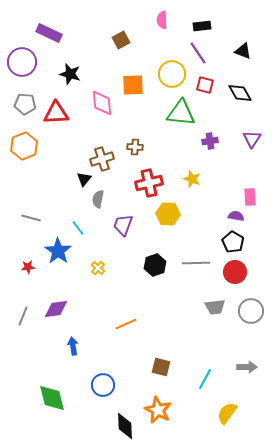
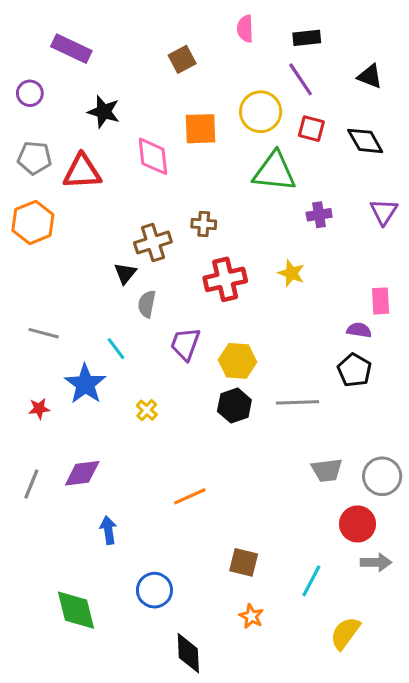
purple circle: (22, 62) -> (30, 93), size x0.6
yellow hexagon: (168, 214) -> (238, 361), moved
red circle: (235, 272) -> (358, 524), moved
orange star: (158, 410) -> (251, 616), moved, size x0.6

